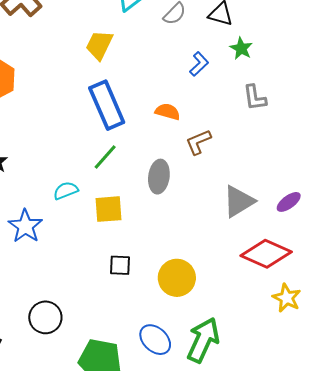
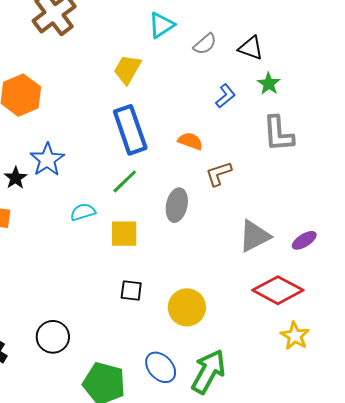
gray L-shape: (255, 98) -> (278, 134), size x1.4
blue star: (25, 226) -> (47, 160), moved

